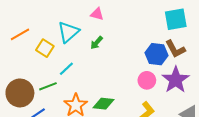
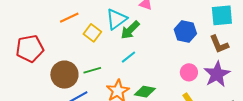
green arrow: (97, 43) -> (130, 30), moved, size x1.5
blue hexagon: (156, 54) -> (185, 32), moved
cyan line: (66, 69) -> (128, 57), moved

